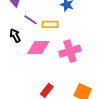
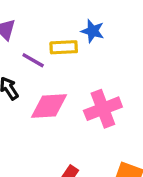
yellow rectangle: (50, 24) -> (64, 47), moved

